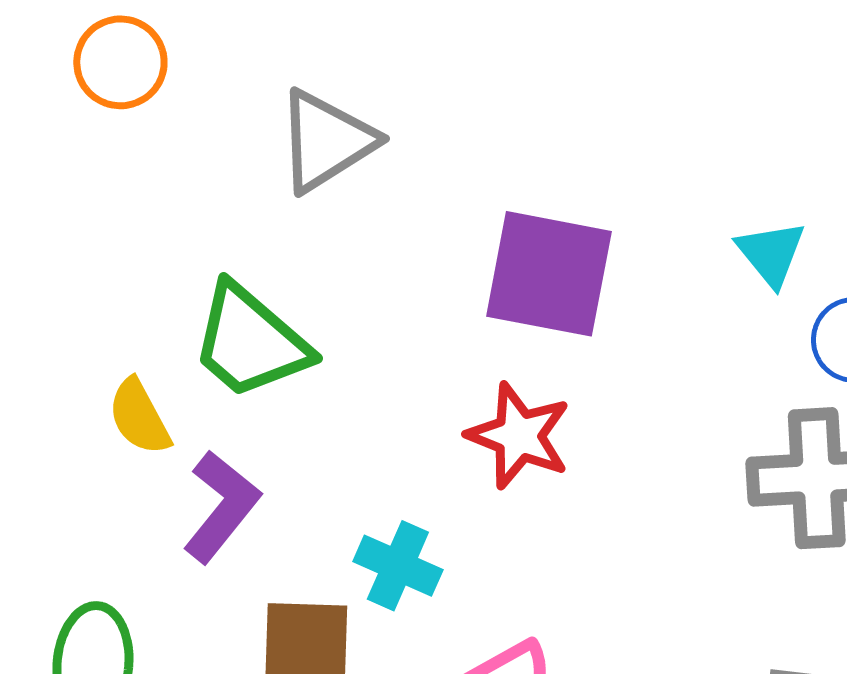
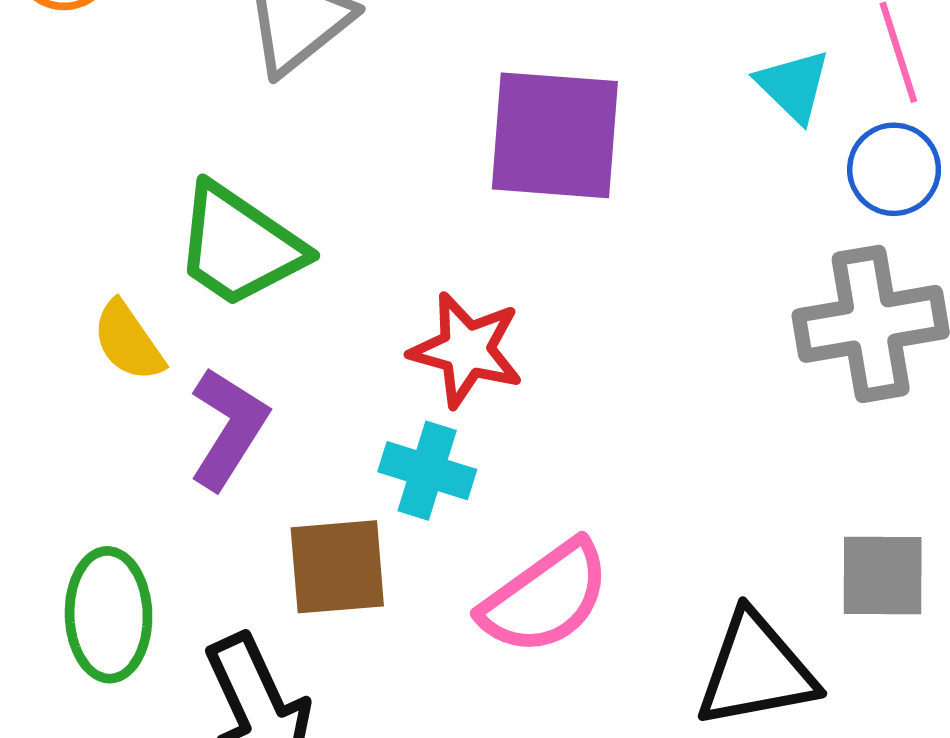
red star: (519, 436) -> (466, 350), moved

